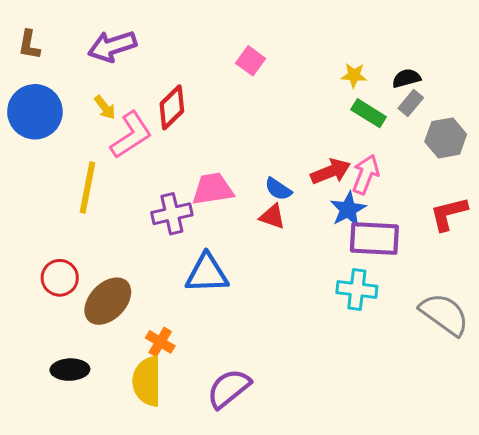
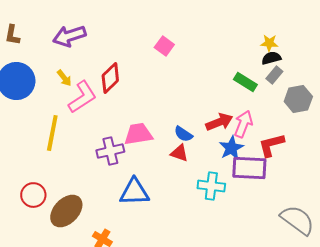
yellow star: (354, 75) -> (269, 43), moved
red L-shape: (449, 214) -> (271, 145), moved
cyan cross: (357, 289) -> (211, 186), moved

